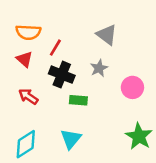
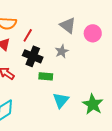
pink circle: (132, 87) -> (93, 33), moved
cyan triangle: (71, 139) -> (61, 100), moved

